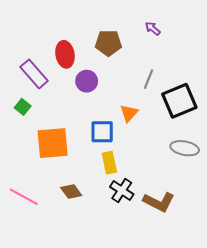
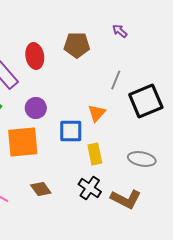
purple circle: (87, 81) -> (36, 108), moved
gray ellipse: (185, 148) -> (142, 159), moved
yellow rectangle: (109, 163) -> (95, 154), moved

